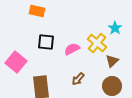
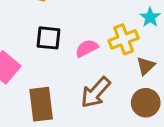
yellow cross: (97, 43) -> (124, 39), turned 30
brown arrow: (78, 79) -> (96, 92), size x1.6

